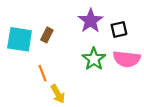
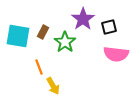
green star: (94, 59) -> (65, 42), moved

